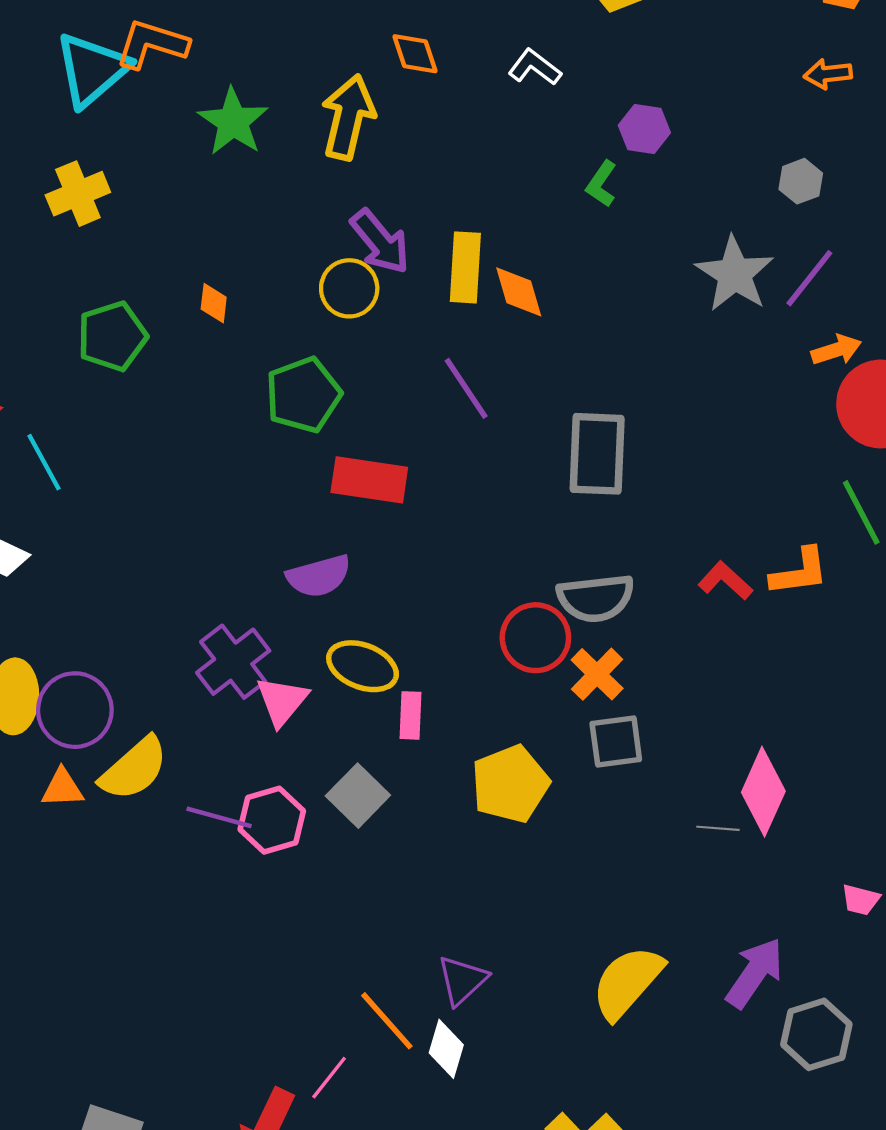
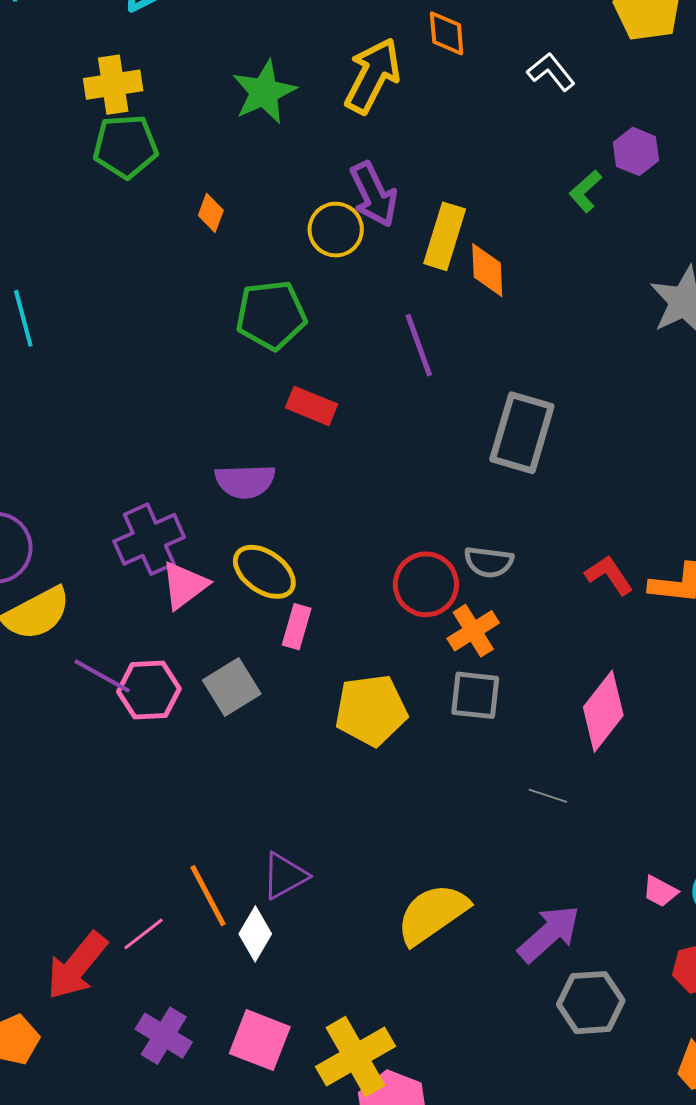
green star: (233, 122) -> (264, 92), moved
green pentagon: (112, 336) -> (125, 146), moved
red rectangle: (369, 480) -> (312, 406), size x0.7
gray semicircle: (596, 598) -> (489, 562), size x0.7
pink diamond: (763, 792) -> (603, 711), moved

